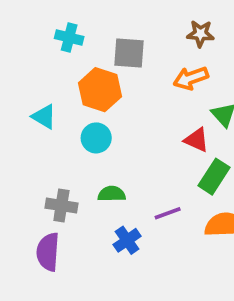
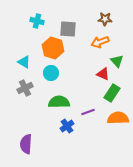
green semicircle: (112, 194) -> (59, 102), size x1.5
gray cross: (61, 206) -> (25, 88), moved, turned -35
purple semicircle: (48, 252) -> (26, 144), moved

